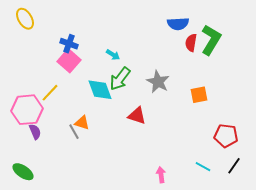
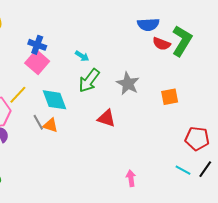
red semicircle: (191, 43) -> (161, 44), turned -78
cyan diamond: (100, 90) -> (55, 100), moved
gray line: (74, 132) -> (38, 122), moved
cyan line: (203, 167) -> (183, 170), moved

